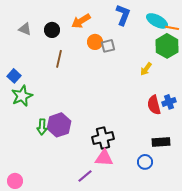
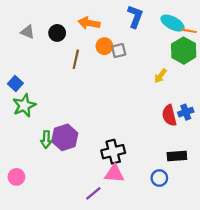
orange arrow: (81, 21) -> (89, 23), turned 42
brown line: (59, 59) -> (76, 59), moved
pink circle: (15, 181) -> (16, 177), moved

